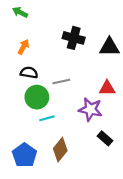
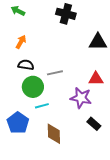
black cross: (74, 38) -> (66, 14), moved
brown diamond: (60, 150) -> (54, 134), turned -40
blue pentagon: (25, 155) -> (18, 123), moved

